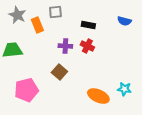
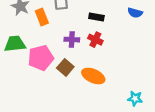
cyan star: (124, 89) -> (135, 98), moved
pink pentagon: (26, 90) -> (41, 58), moved
orange ellipse: (98, 96) -> (93, 76), moved

